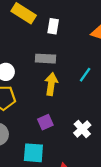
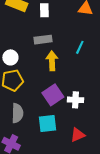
purple square: (45, 122) -> (53, 95), size x1.5
white cross: (82, 129) -> (75, 100), moved, turned -35

